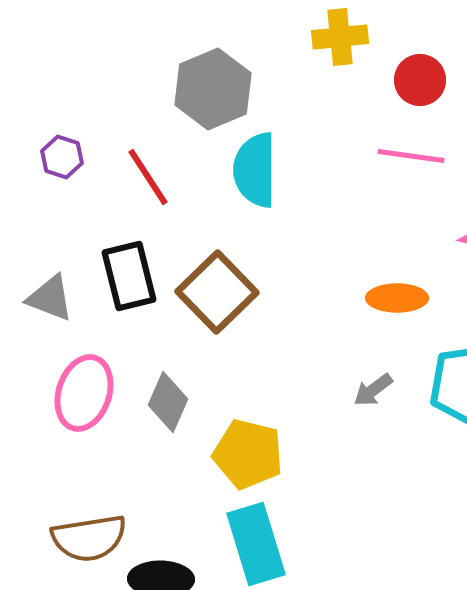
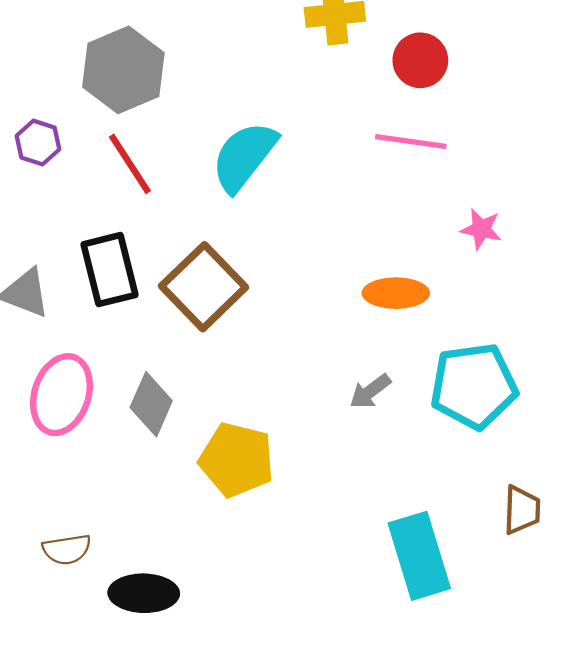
gray hexagon: (213, 89) -> (123, 70), moved
cyan semicircle: (255, 170) -> (244, 156), turned 38
brown semicircle: (89, 538) -> (67, 549), size x0.6
cyan rectangle: (256, 544) -> (419, 556), moved

